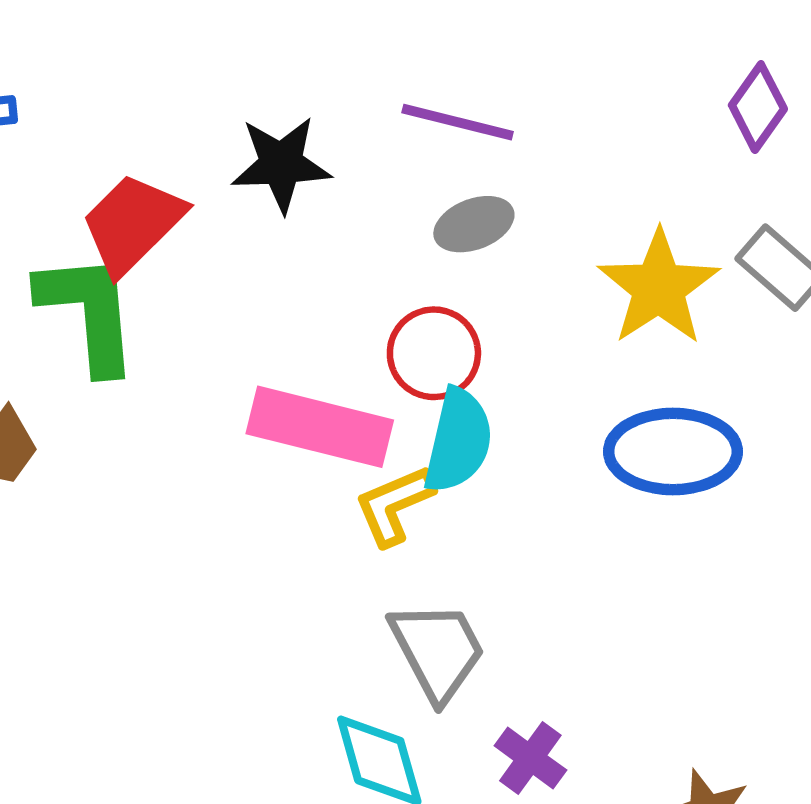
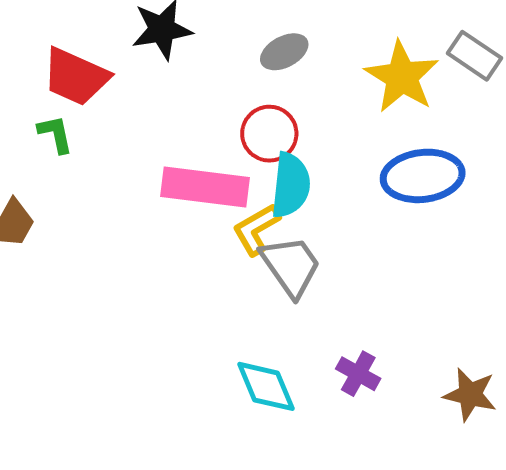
red trapezoid: (133, 224) -> (76, 77), turned -104
green L-shape: (89, 312) -> (55, 134), size x0.5
gray trapezoid: (437, 651) -> (291, 266), moved

